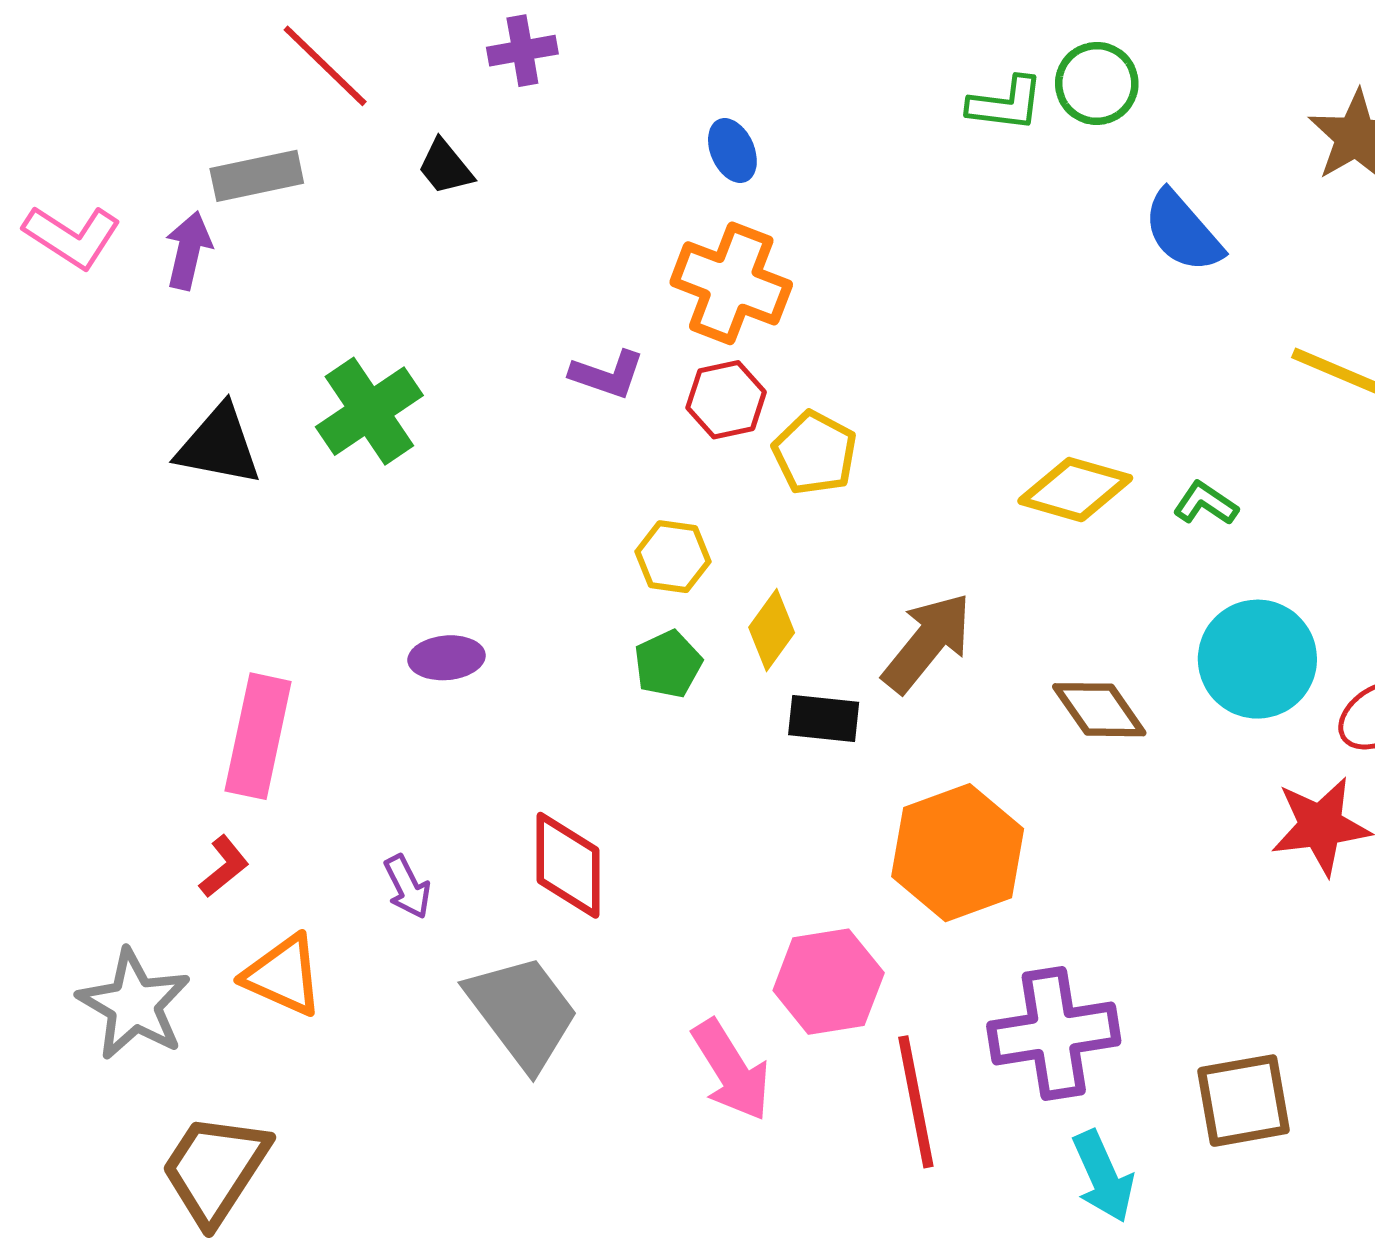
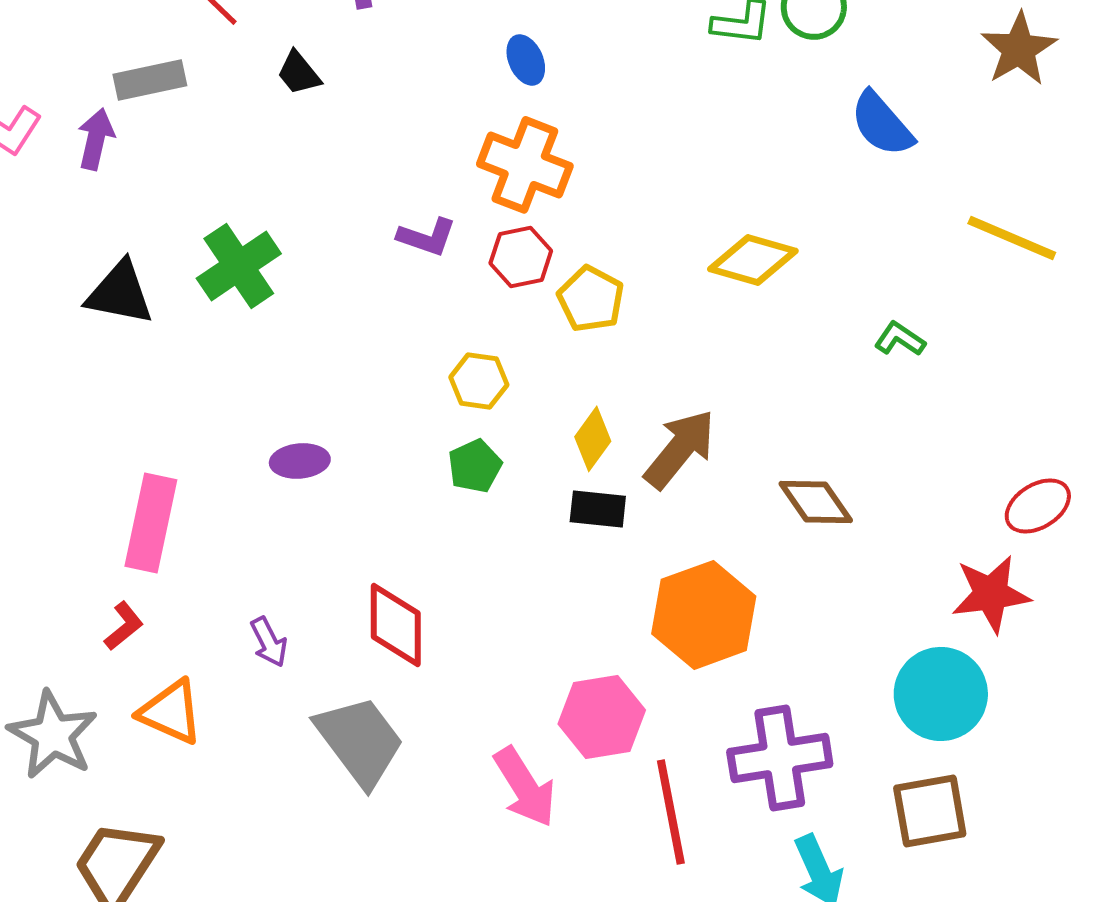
yellow diamond: (1075, 490) -> (753, 260), moved
yellow diamond: (772, 630) -> (593, 439), moved
cyan circle: (1257, 659) -> (941, 694), moved

